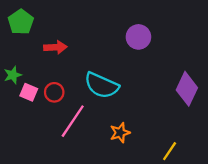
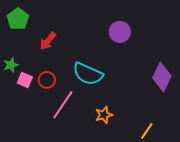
red arrow: (55, 47) -> (48, 41), turned 132

